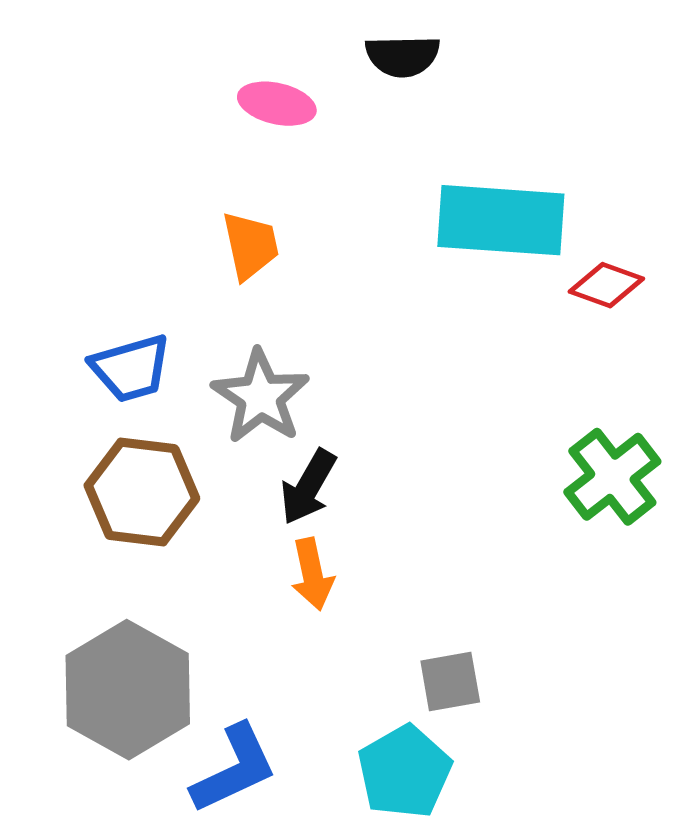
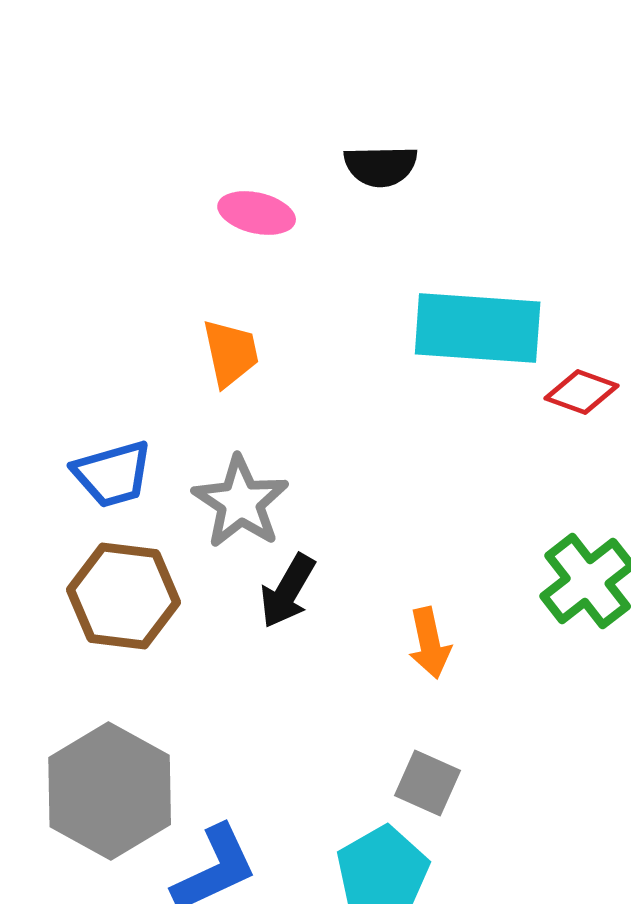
orange arrow: (312, 574) -> (430, 643), moved
gray square: (450, 682) -> (428, 783), turned 34

